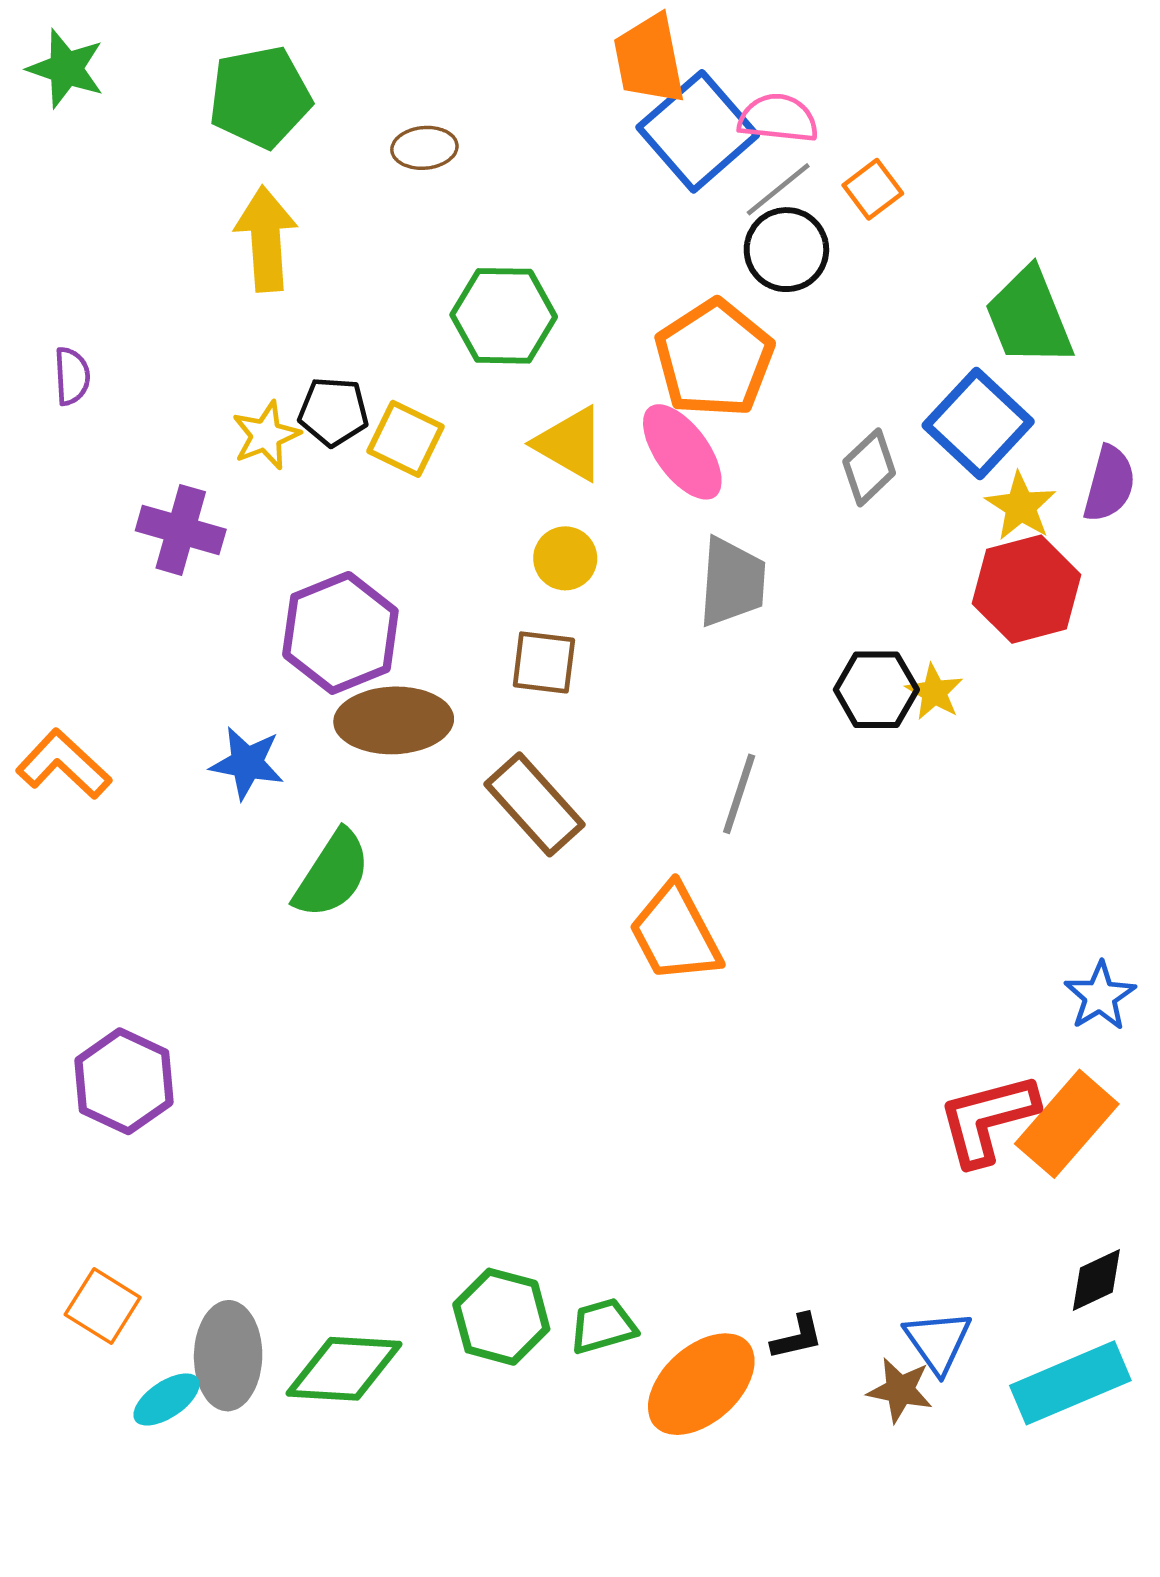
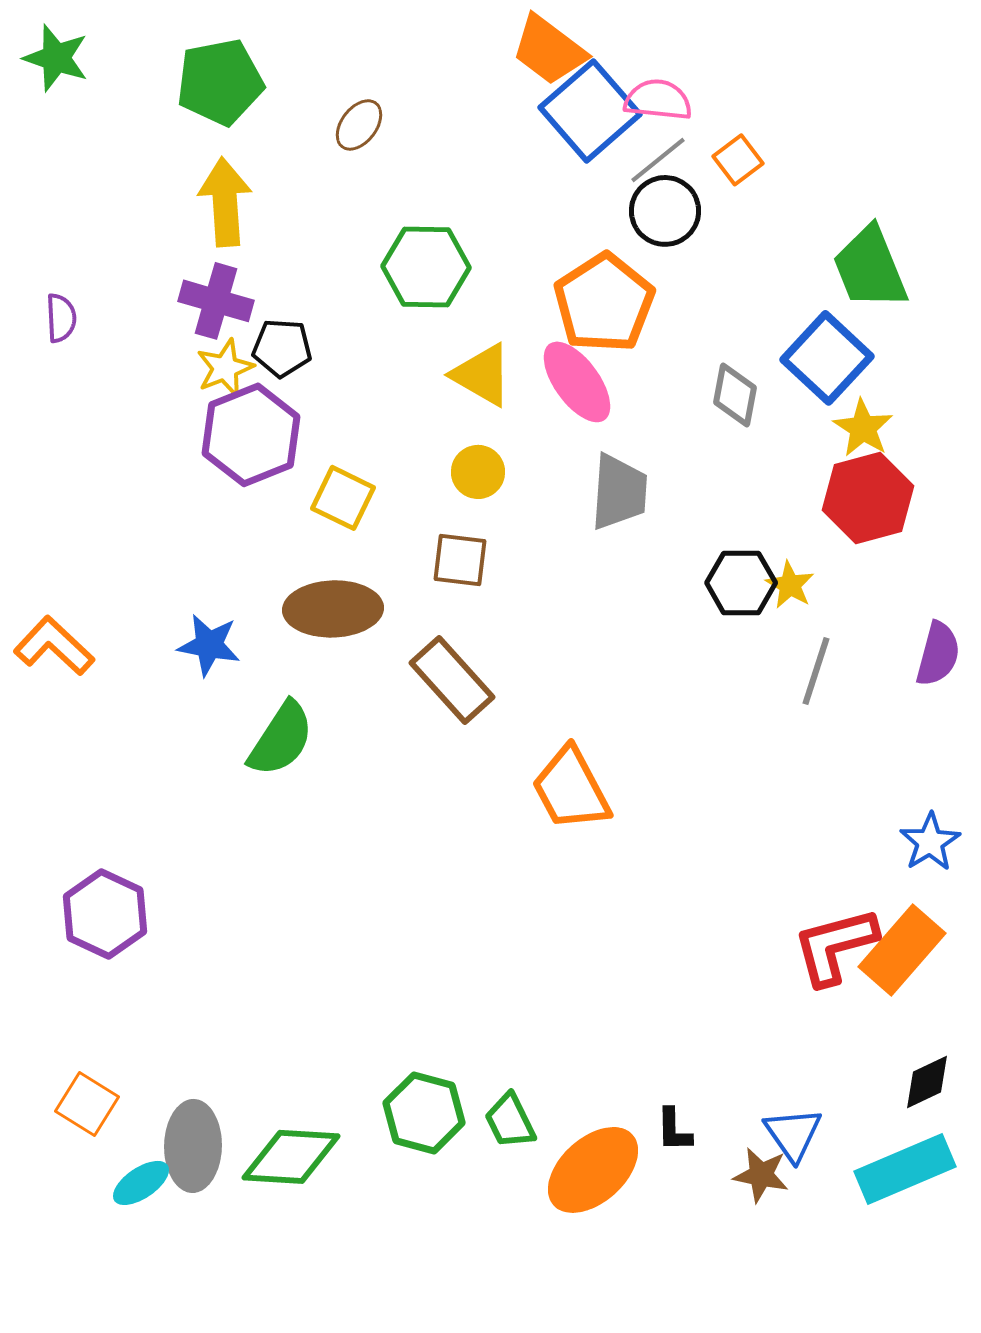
orange trapezoid: (649, 59) -> (549, 50), turned -42
brown ellipse: (424, 148) -> (359, 125), turned -48
yellow square: (406, 439) -> (343, 498), moved
gray diamond: (869, 467) -> (735, 395), turned -36
purple semicircle: (1109, 484) -> (938, 654), moved
purple cross: (181, 530) -> (216, 301), moved
purple hexagon: (340, 633) -> (251, 435), moved
gray line: (739, 794) -> (816, 671), moved
green trapezoid: (603, 1326) -> (510, 1121), turned -100
black L-shape: (797, 1337) -> (674, 1130), turned 102

